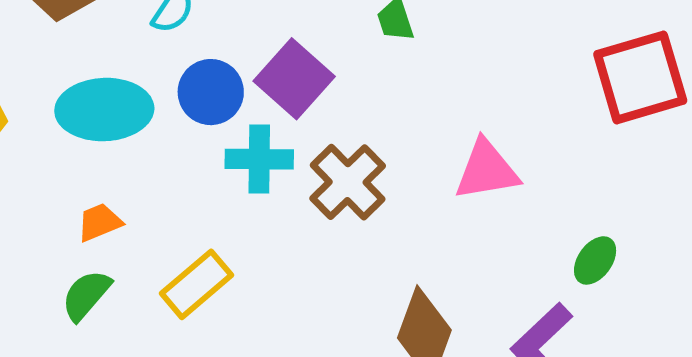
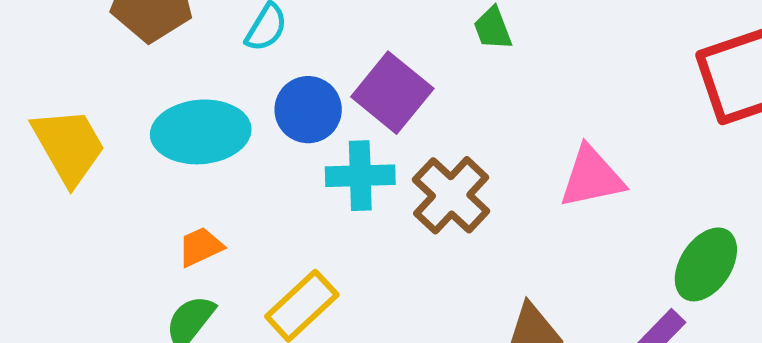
green ellipse: (595, 260) -> (706, 264), size x1.5

